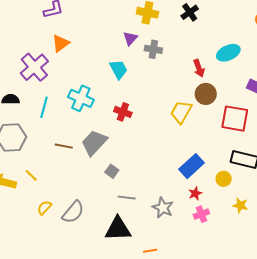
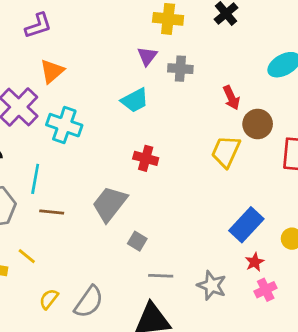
red arrow: (199, 68) -> (231, 98), moved
cyan trapezoid: (119, 69) -> (135, 100), turned 95
cyan cross: (81, 98) -> (64, 125), moved
cyan line: (44, 107) -> (35, 179), moved
brown line: (64, 146) -> (52, 212), moved

